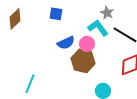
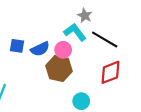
blue square: (56, 14) -> (17, 46), moved

